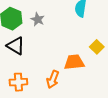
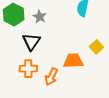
black triangle: (16, 46) -> (31, 42), moved, turned 30
orange cross: (18, 82) -> (28, 69), moved

